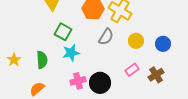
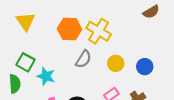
green square: (63, 32) -> (26, 62), moved
cyan star: (71, 53) -> (46, 76), turned 30

